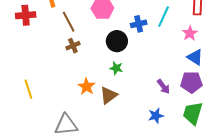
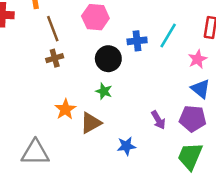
blue star: (156, 116) -> (126, 146), moved

